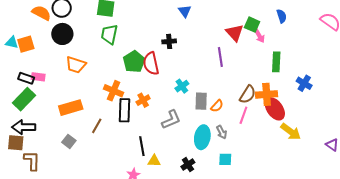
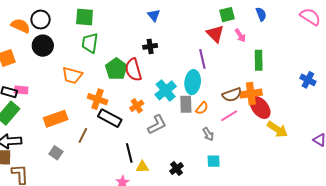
blue triangle: (185, 11) -> (154, 15), moved
green square: (252, 25) -> (227, 15), moved, turned -35
orange trapezoid: (76, 65) -> (72, 75), moved
blue cross: (304, 83) -> (308, 80), moved
cyan cross: (182, 86) -> (166, 90), size x1.5
brown semicircle: (248, 94) -> (232, 95), turned 42
orange cross: (143, 100) -> (137, 106), moved
black rectangle: (125, 110) -> (110, 118), turned -60
pink line: (243, 115) -> (229, 116), turned 42
cyan ellipse: (202, 137) -> (193, 82), moved

